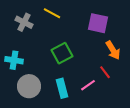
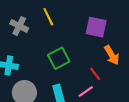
yellow line: (52, 13) -> (48, 17), turned 36
red line: (105, 72) -> (95, 74), moved

